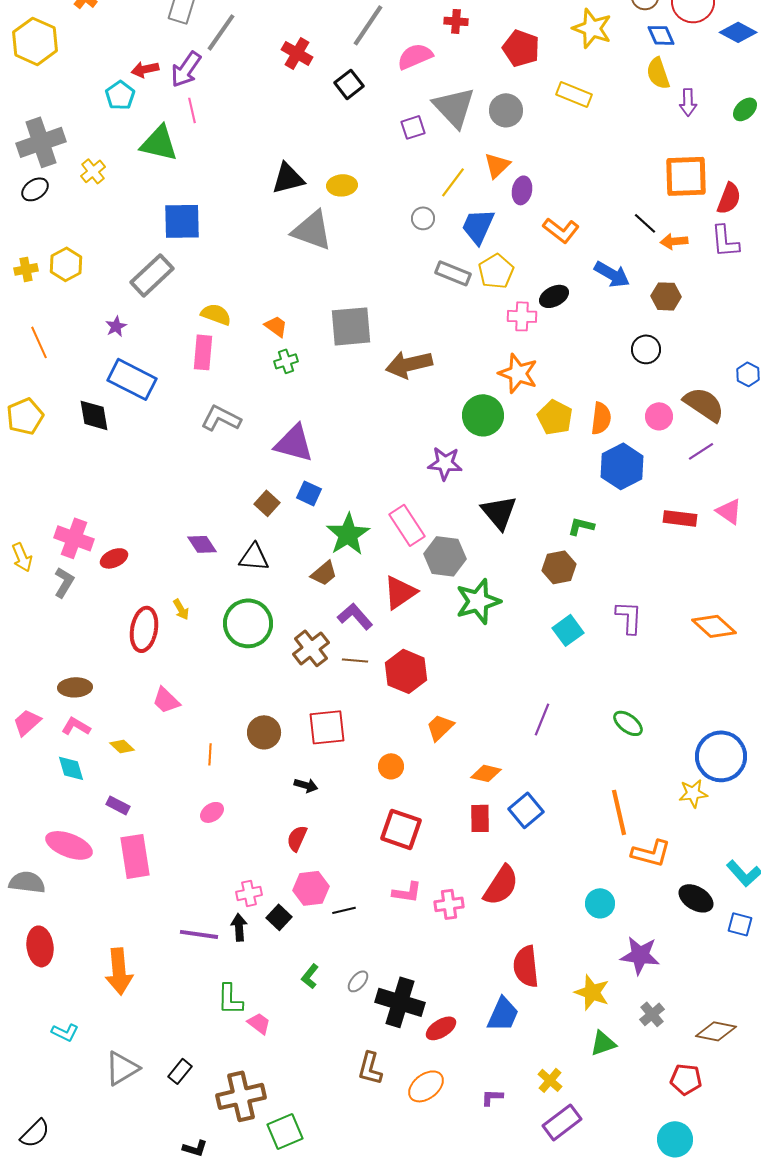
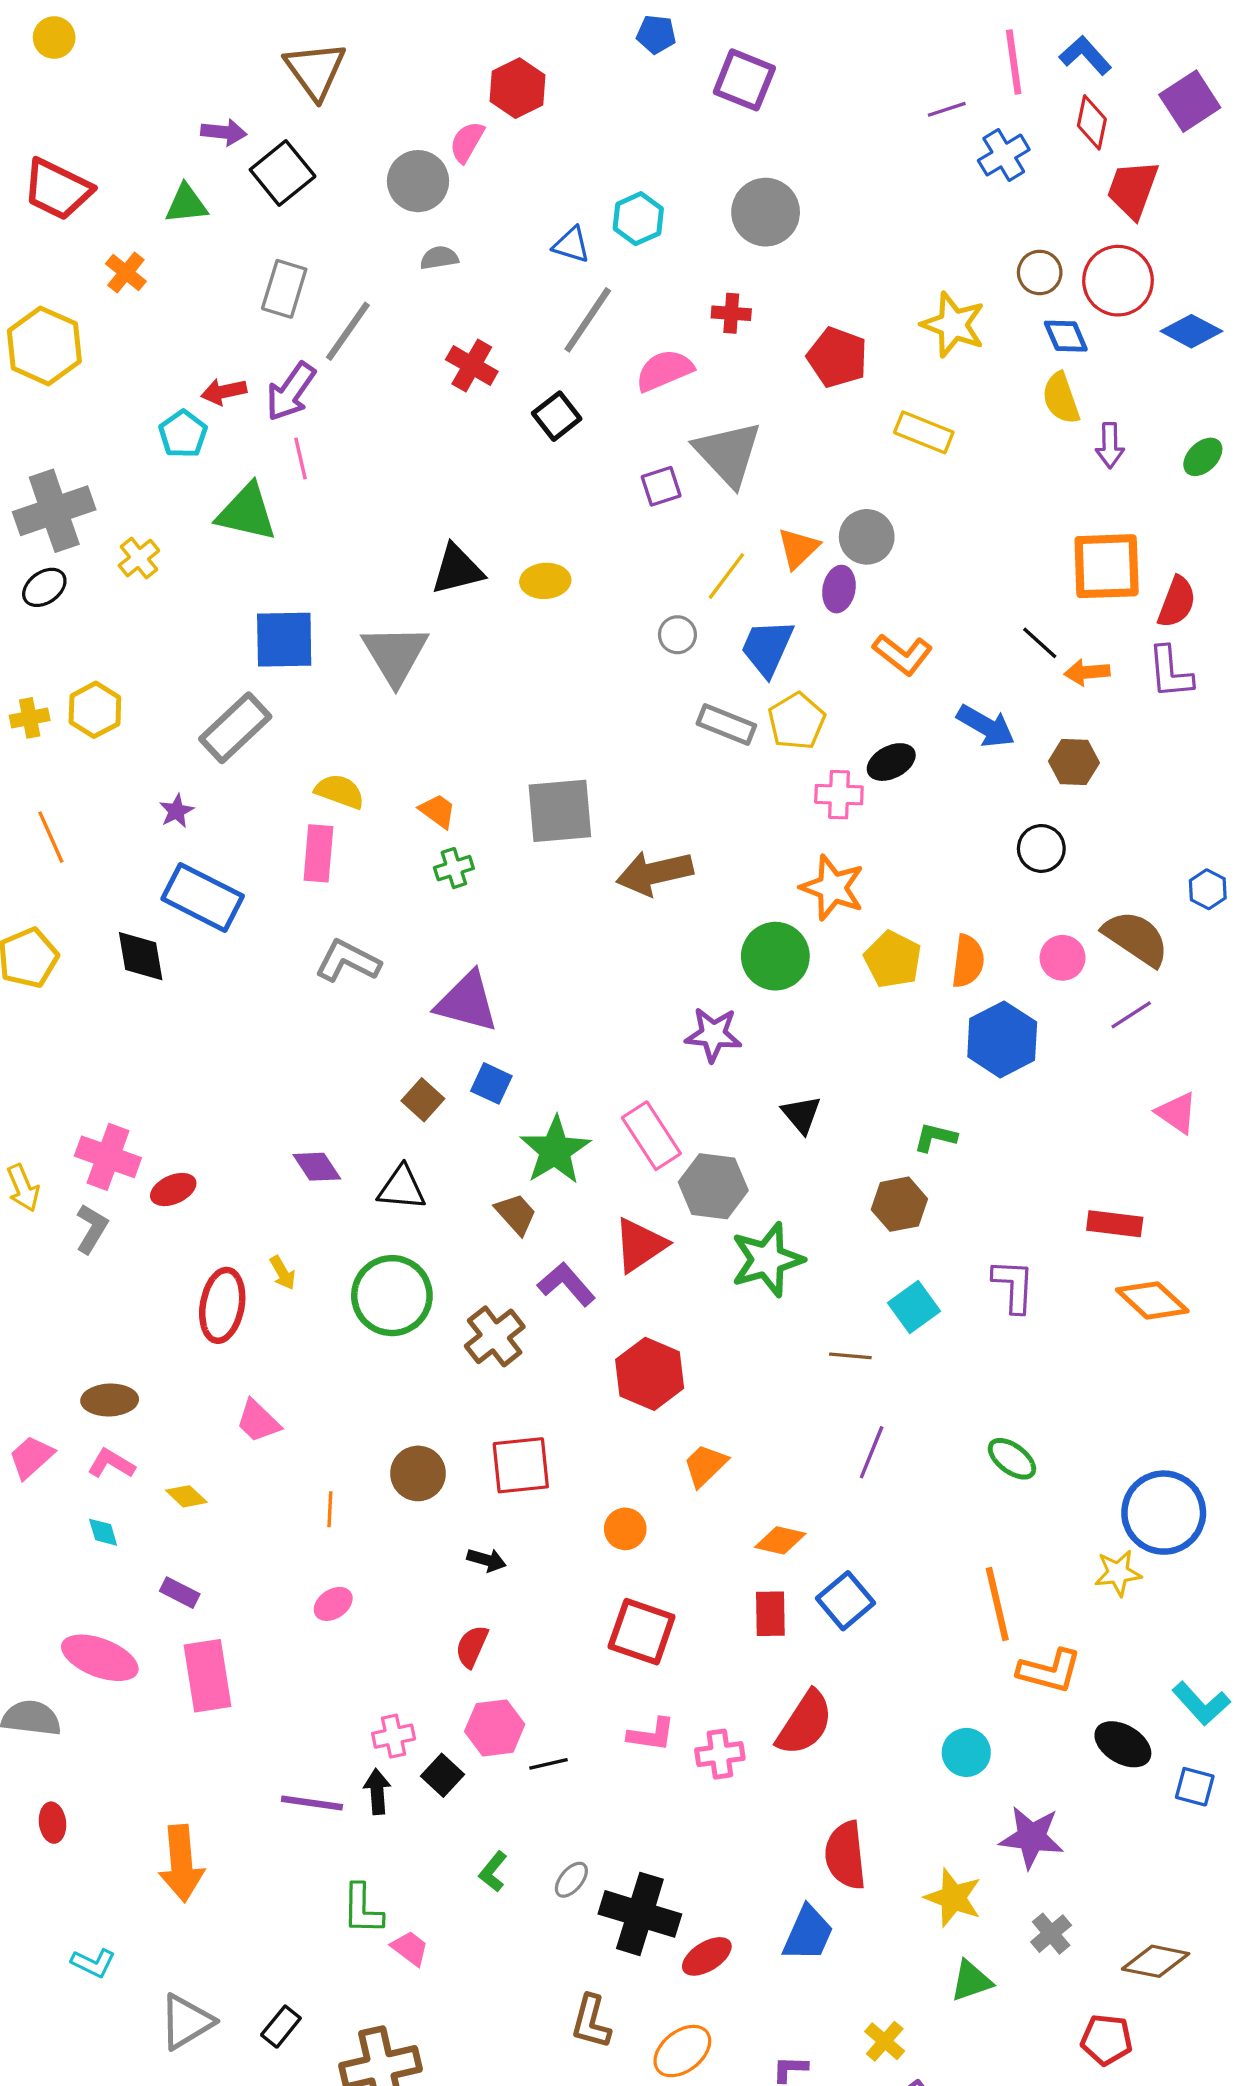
gray circle: (506, 110) -> (867, 537), moved
gray triangle: (312, 230) -> (395, 654), moved, turned 39
black triangle: (499, 512) -> (801, 1114), size x0.7
red rectangle: (680, 518) -> (1115, 1224), moved
brown trapezoid: (324, 573) -> (516, 1214), turned -92
brown line: (355, 660) -> (850, 1356), moved
cyan diamond: (71, 768) -> (103, 1532), size x0.7
red ellipse: (40, 946) -> (53, 1823), size x0.6

